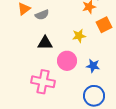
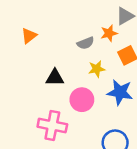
gray semicircle: (42, 15) -> (86, 43), moved
blue star: (93, 66) -> (120, 92), moved, size x1.5

